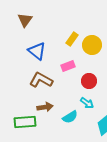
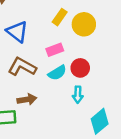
cyan arrow: (87, 103) -> (78, 95), turned 56
cyan semicircle: (70, 117) -> (57, 73), moved

